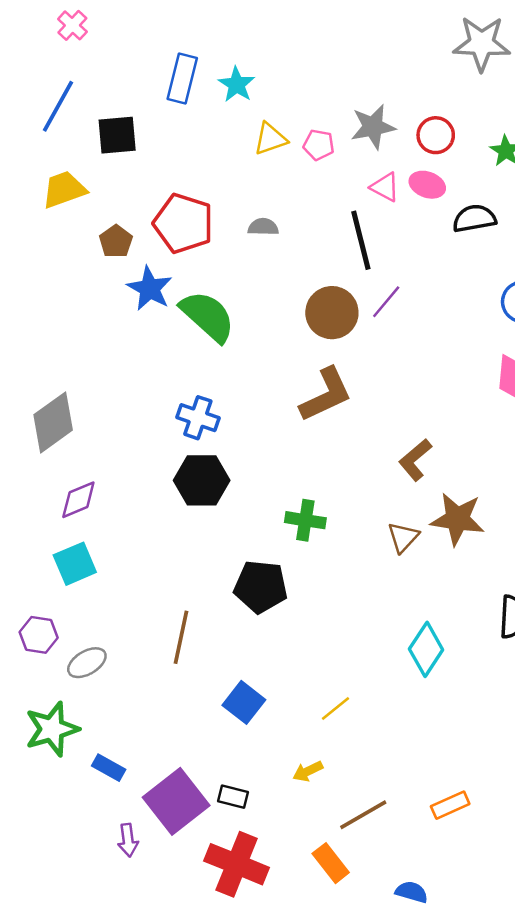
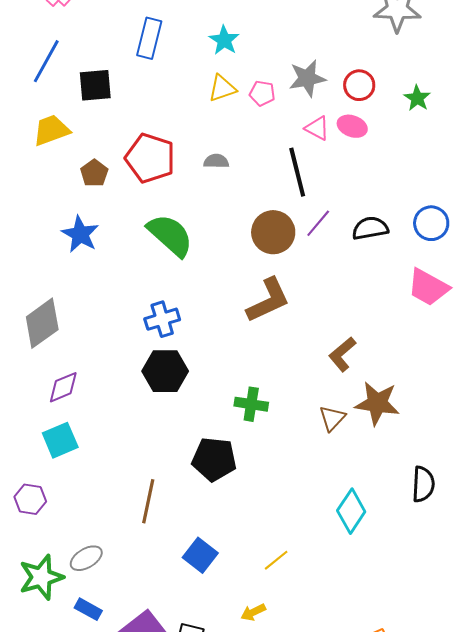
cyan star: (237, 84) -> (224, 40), moved
black semicircle: (474, 218) -> (370, 228), moved
blue star: (150, 288) -> (80, 234), moved
blue cross: (198, 418) -> (162, 319), turned -36
gray ellipse: (87, 663) -> (86, 558), moved

